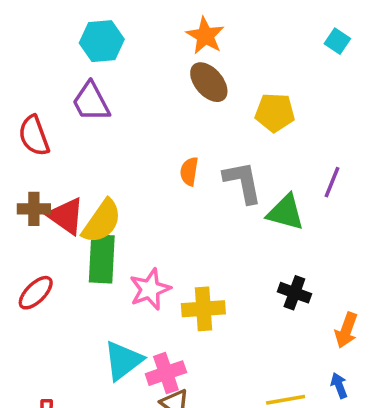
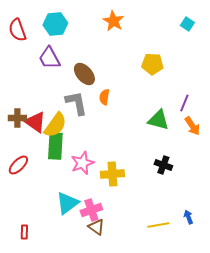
brown ellipse: (209, 82) -> (84, 74), moved
red semicircle: (34, 136) -> (17, 30), moved
gray L-shape: (243, 182) -> (76, 103), moved
orange arrow: (346, 330) -> (192, 126), moved, turned -54

